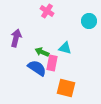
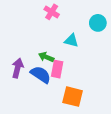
purple arrow: (16, 38) -> (18, 68), moved
cyan triangle: (65, 48) -> (71, 41), moved

